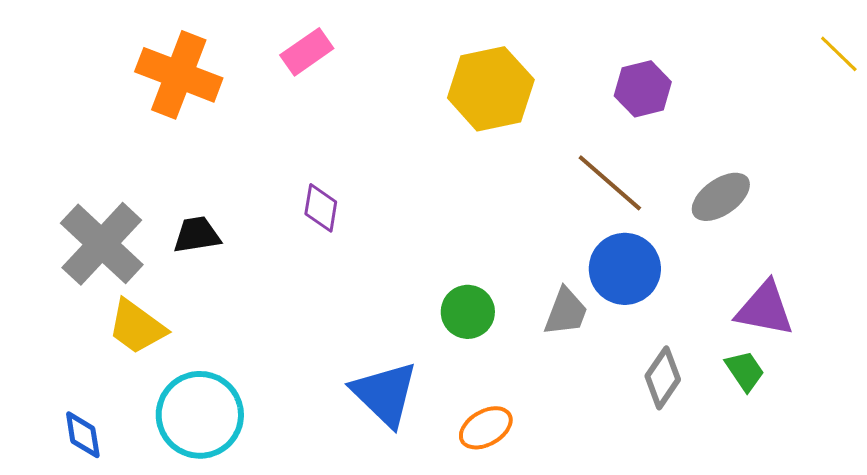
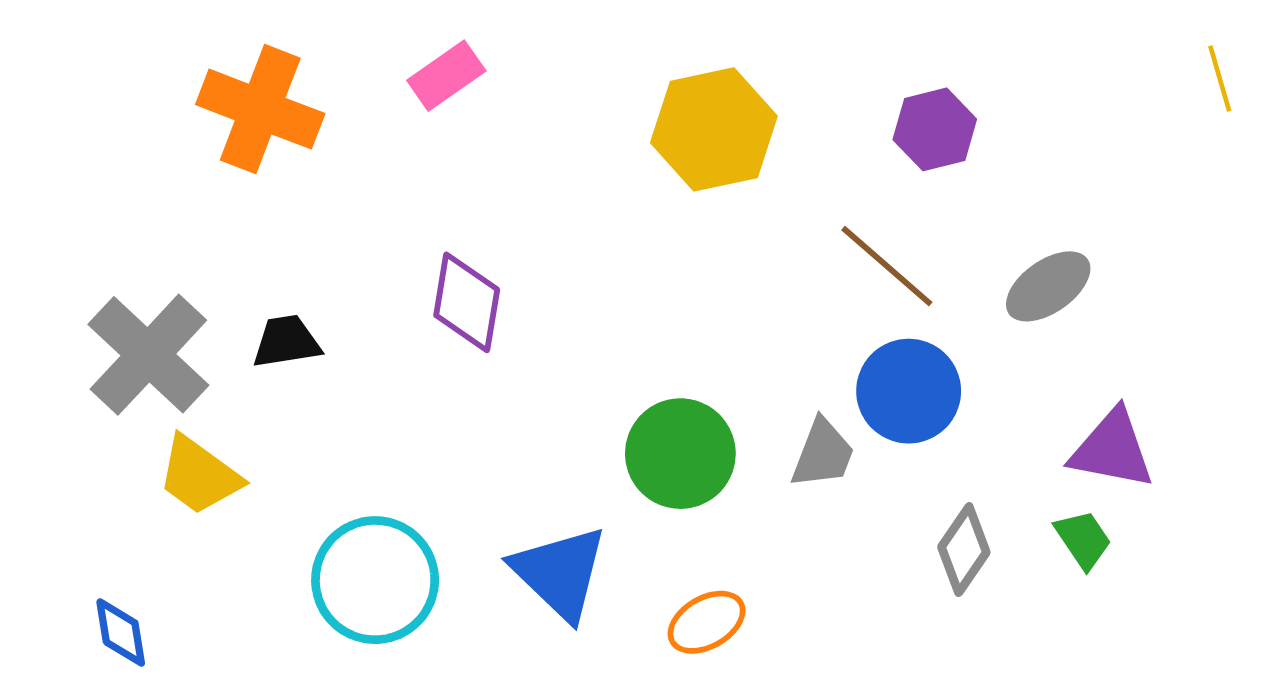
yellow line: (839, 54) -> (1220, 79), turned 30
purple diamond: (321, 208) -> (467, 302), size x1.4
green circle: (468, 312) -> (680, 454), size x1.4
cyan circle: (200, 415) -> (375, 580), moved

